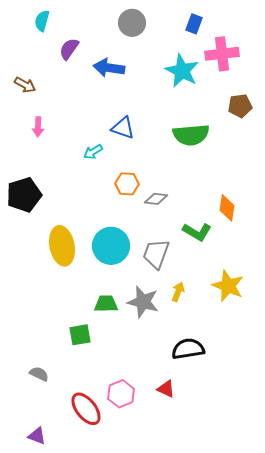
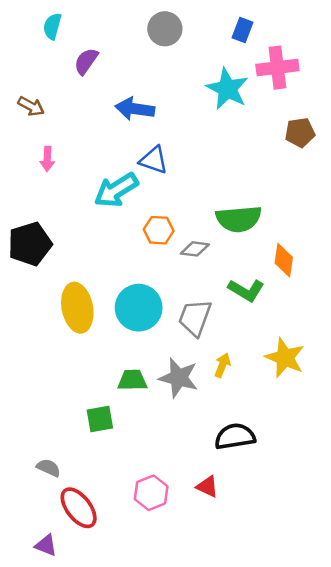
blue arrow: (109, 68) -> (135, 109), moved
green semicircle: (191, 135) -> (239, 219), moved
cyan arrow: (93, 152) -> (116, 190), size x1.8
red ellipse: (86, 409) -> (79, 508), moved

